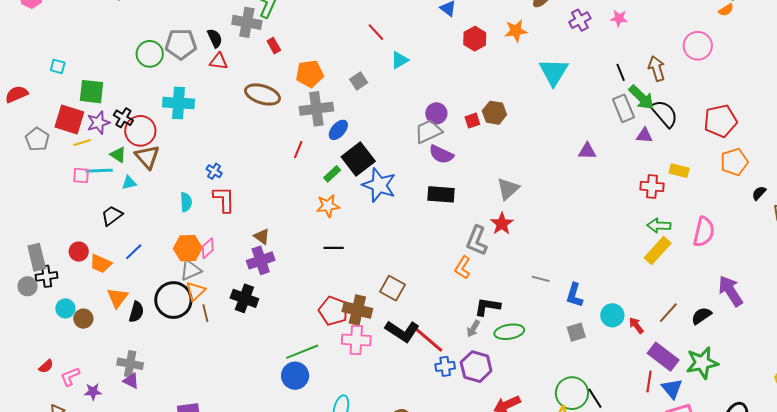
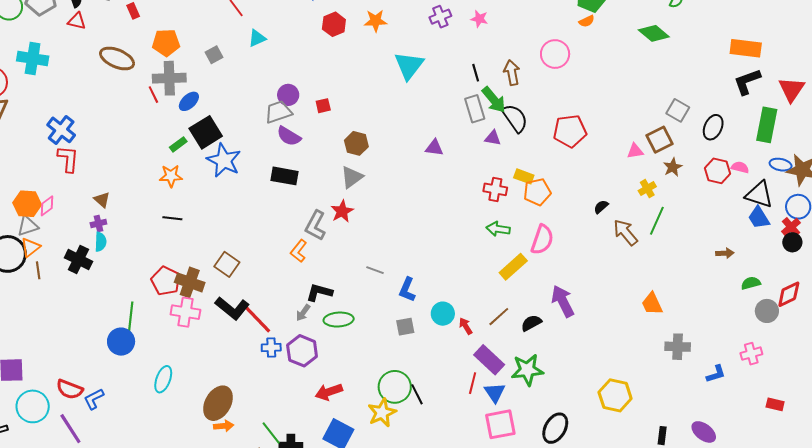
brown hexagon: (494, 113) -> (356, 143), moved
red line: (298, 150) -> (153, 95), moved, turned -54
orange pentagon: (734, 162) -> (537, 192), moved
blue cross: (214, 171) -> (61, 130), size x1.8
cyan semicircle: (186, 202) -> (100, 242), moved
yellow rectangle: (658, 251) -> (513, 267), moved
purple cross: (261, 260) -> (98, 223), size x0.6
green line: (302, 352) -> (131, 318), turned -68

